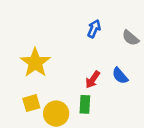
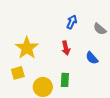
red arrow: (93, 80) -> (66, 48), moved, turned -48
yellow square: (31, 103) -> (18, 73), moved

